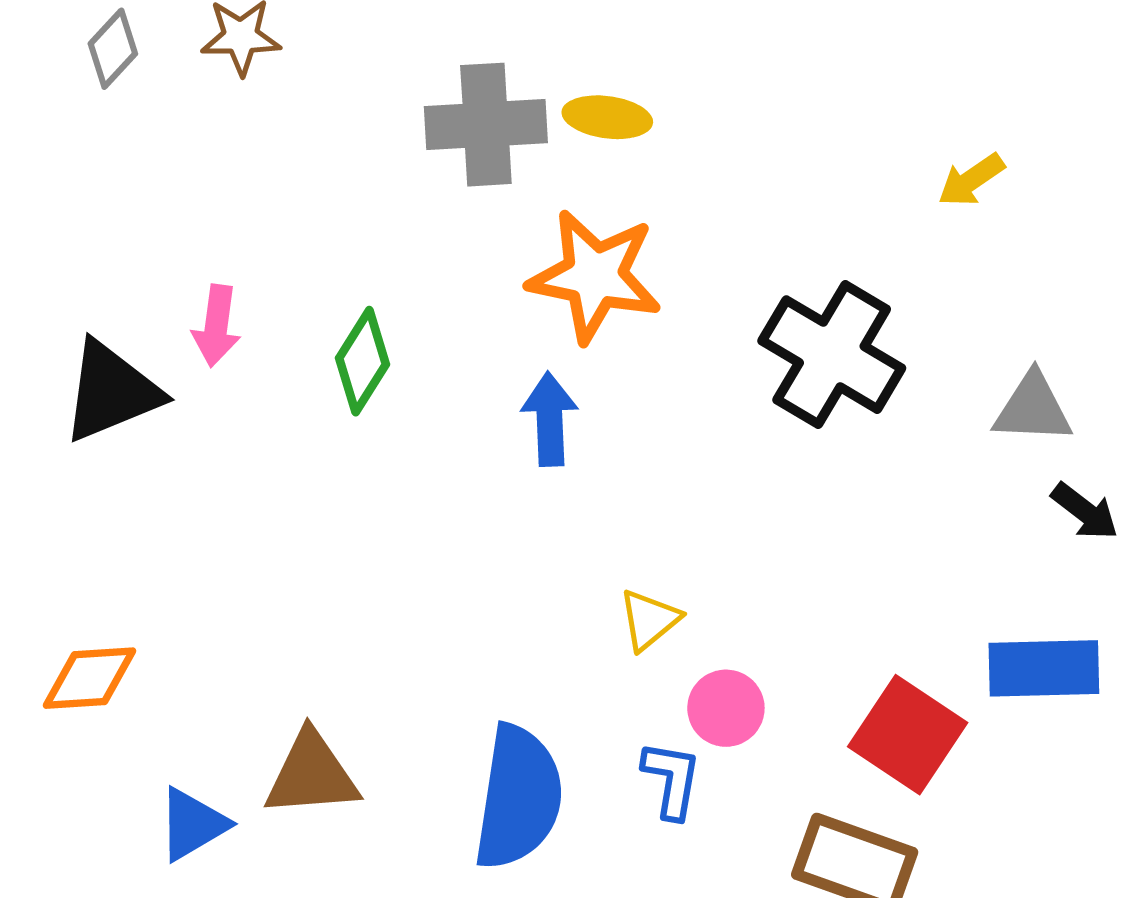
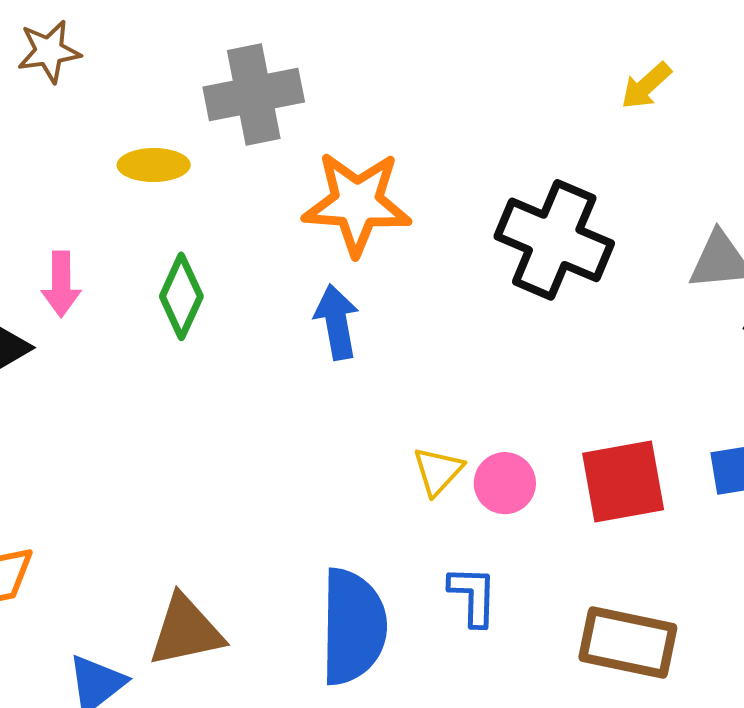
yellow ellipse: (607, 117) -> (154, 165), moved
pink circle: (726, 708) -> (505, 483), moved
red square: (908, 735) -> (623, 481), moved, turned -36

